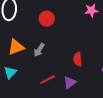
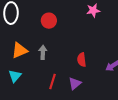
gray arrow: (39, 50) -> (43, 52), turned 152
red line: (48, 80) -> (53, 81), turned -42

